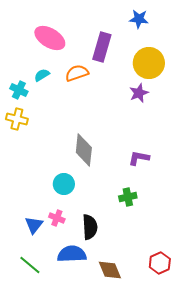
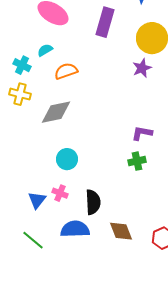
orange semicircle: (77, 73) -> (66, 71), moved
gray diamond: (84, 150) -> (56, 112), moved, turned 72
green cross: (128, 197) -> (137, 161), moved
brown diamond: (110, 270) -> (121, 231), moved

